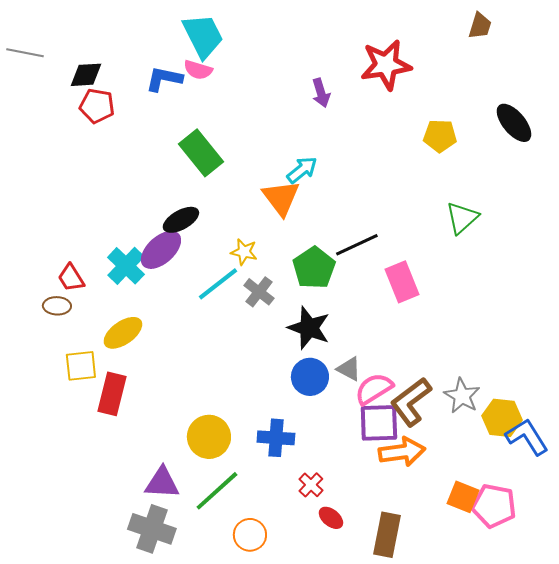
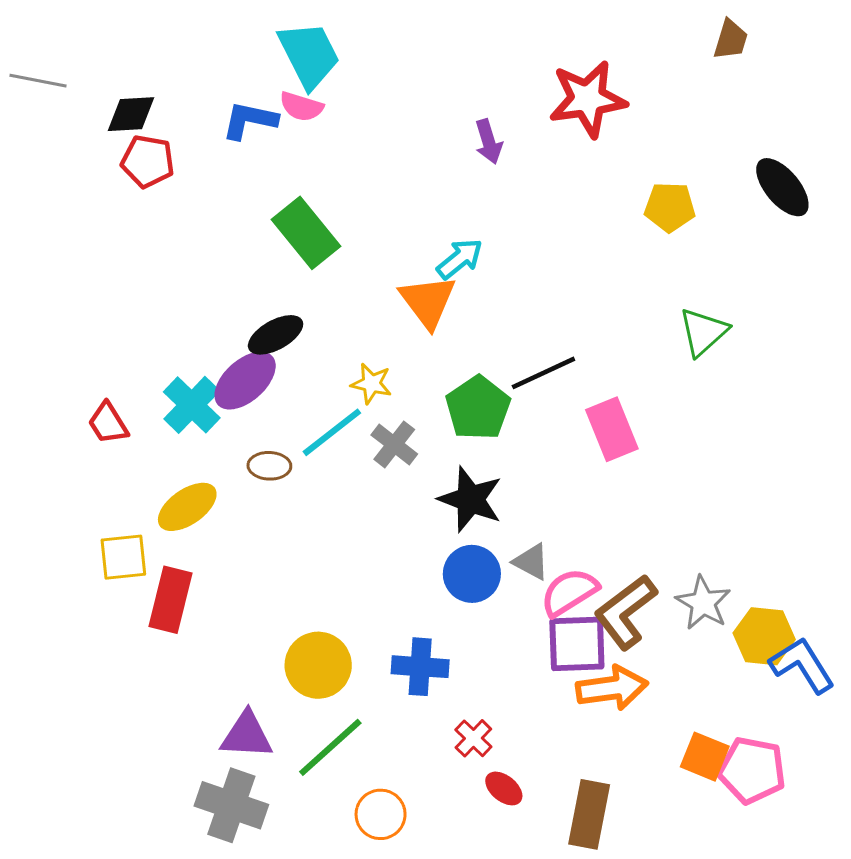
brown ellipse: (57, 306) -> (269, 466), moved

